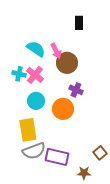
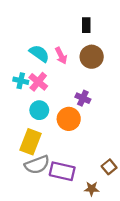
brown circle: (67, 63) -> (92, 57), moved
yellow rectangle: (28, 130) -> (31, 142), turned 30

